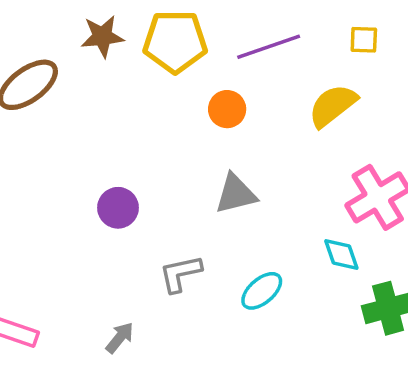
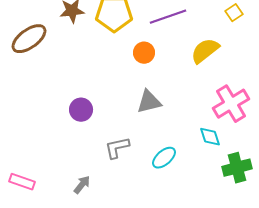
yellow square: (364, 40) -> (234, 13), moved, turned -36

